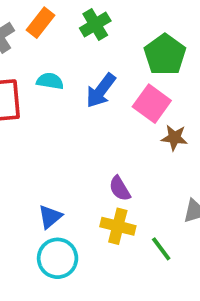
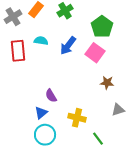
brown star: (174, 138) -> (107, 83), moved
purple semicircle: (120, 189) -> (51, 96), moved
green line: (161, 249) -> (98, 139), moved

